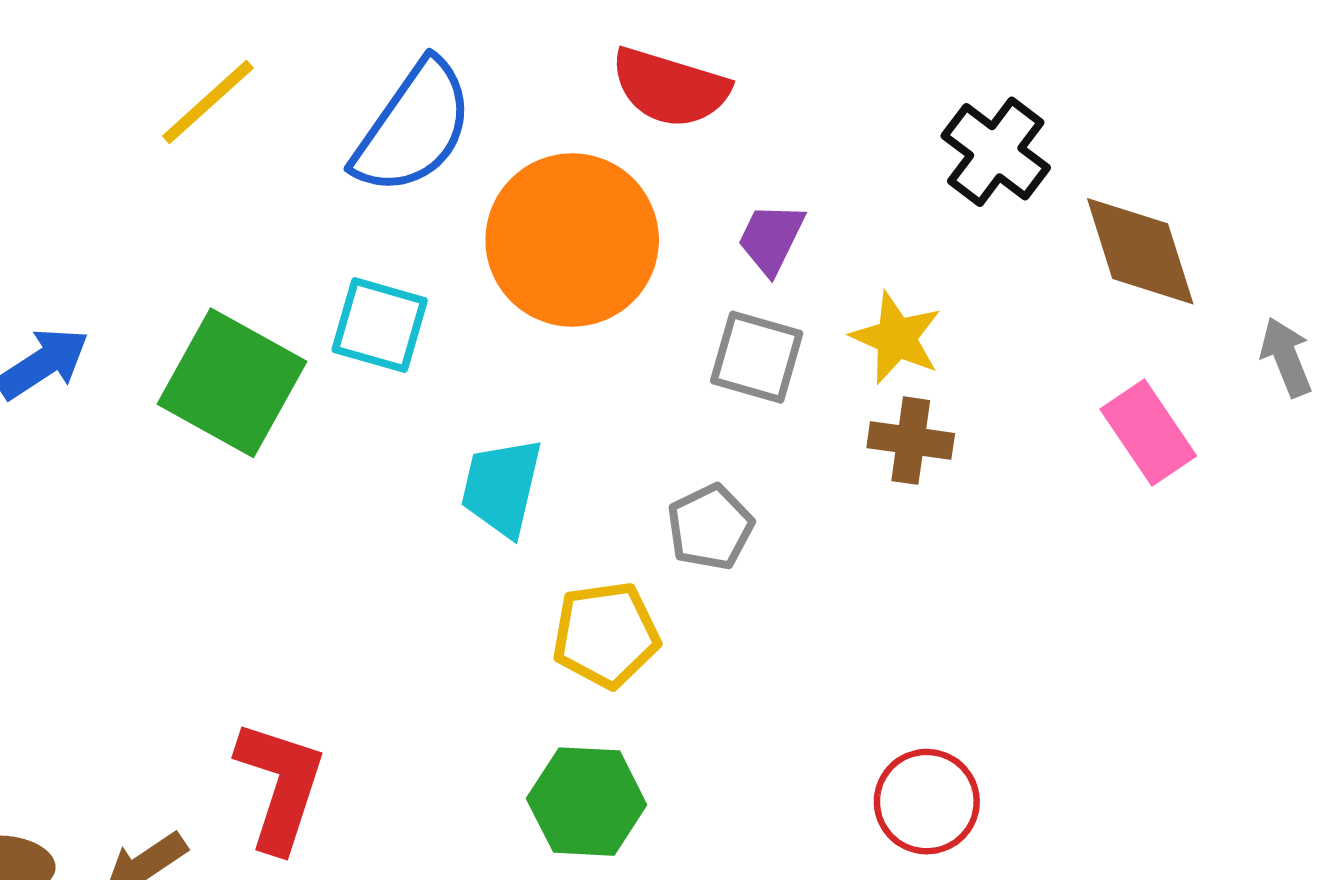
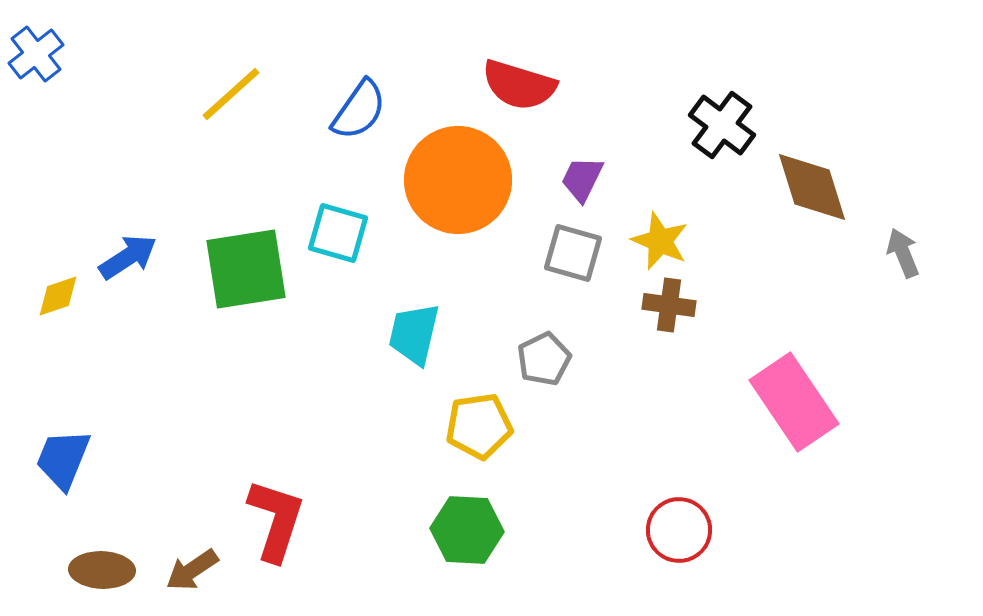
blue semicircle: (413, 128) -> (359, 110), size x0.7
green square: (232, 383) -> (246, 269), turned -38
pink rectangle: (1148, 433) -> (794, 402), moved, size x1.5

